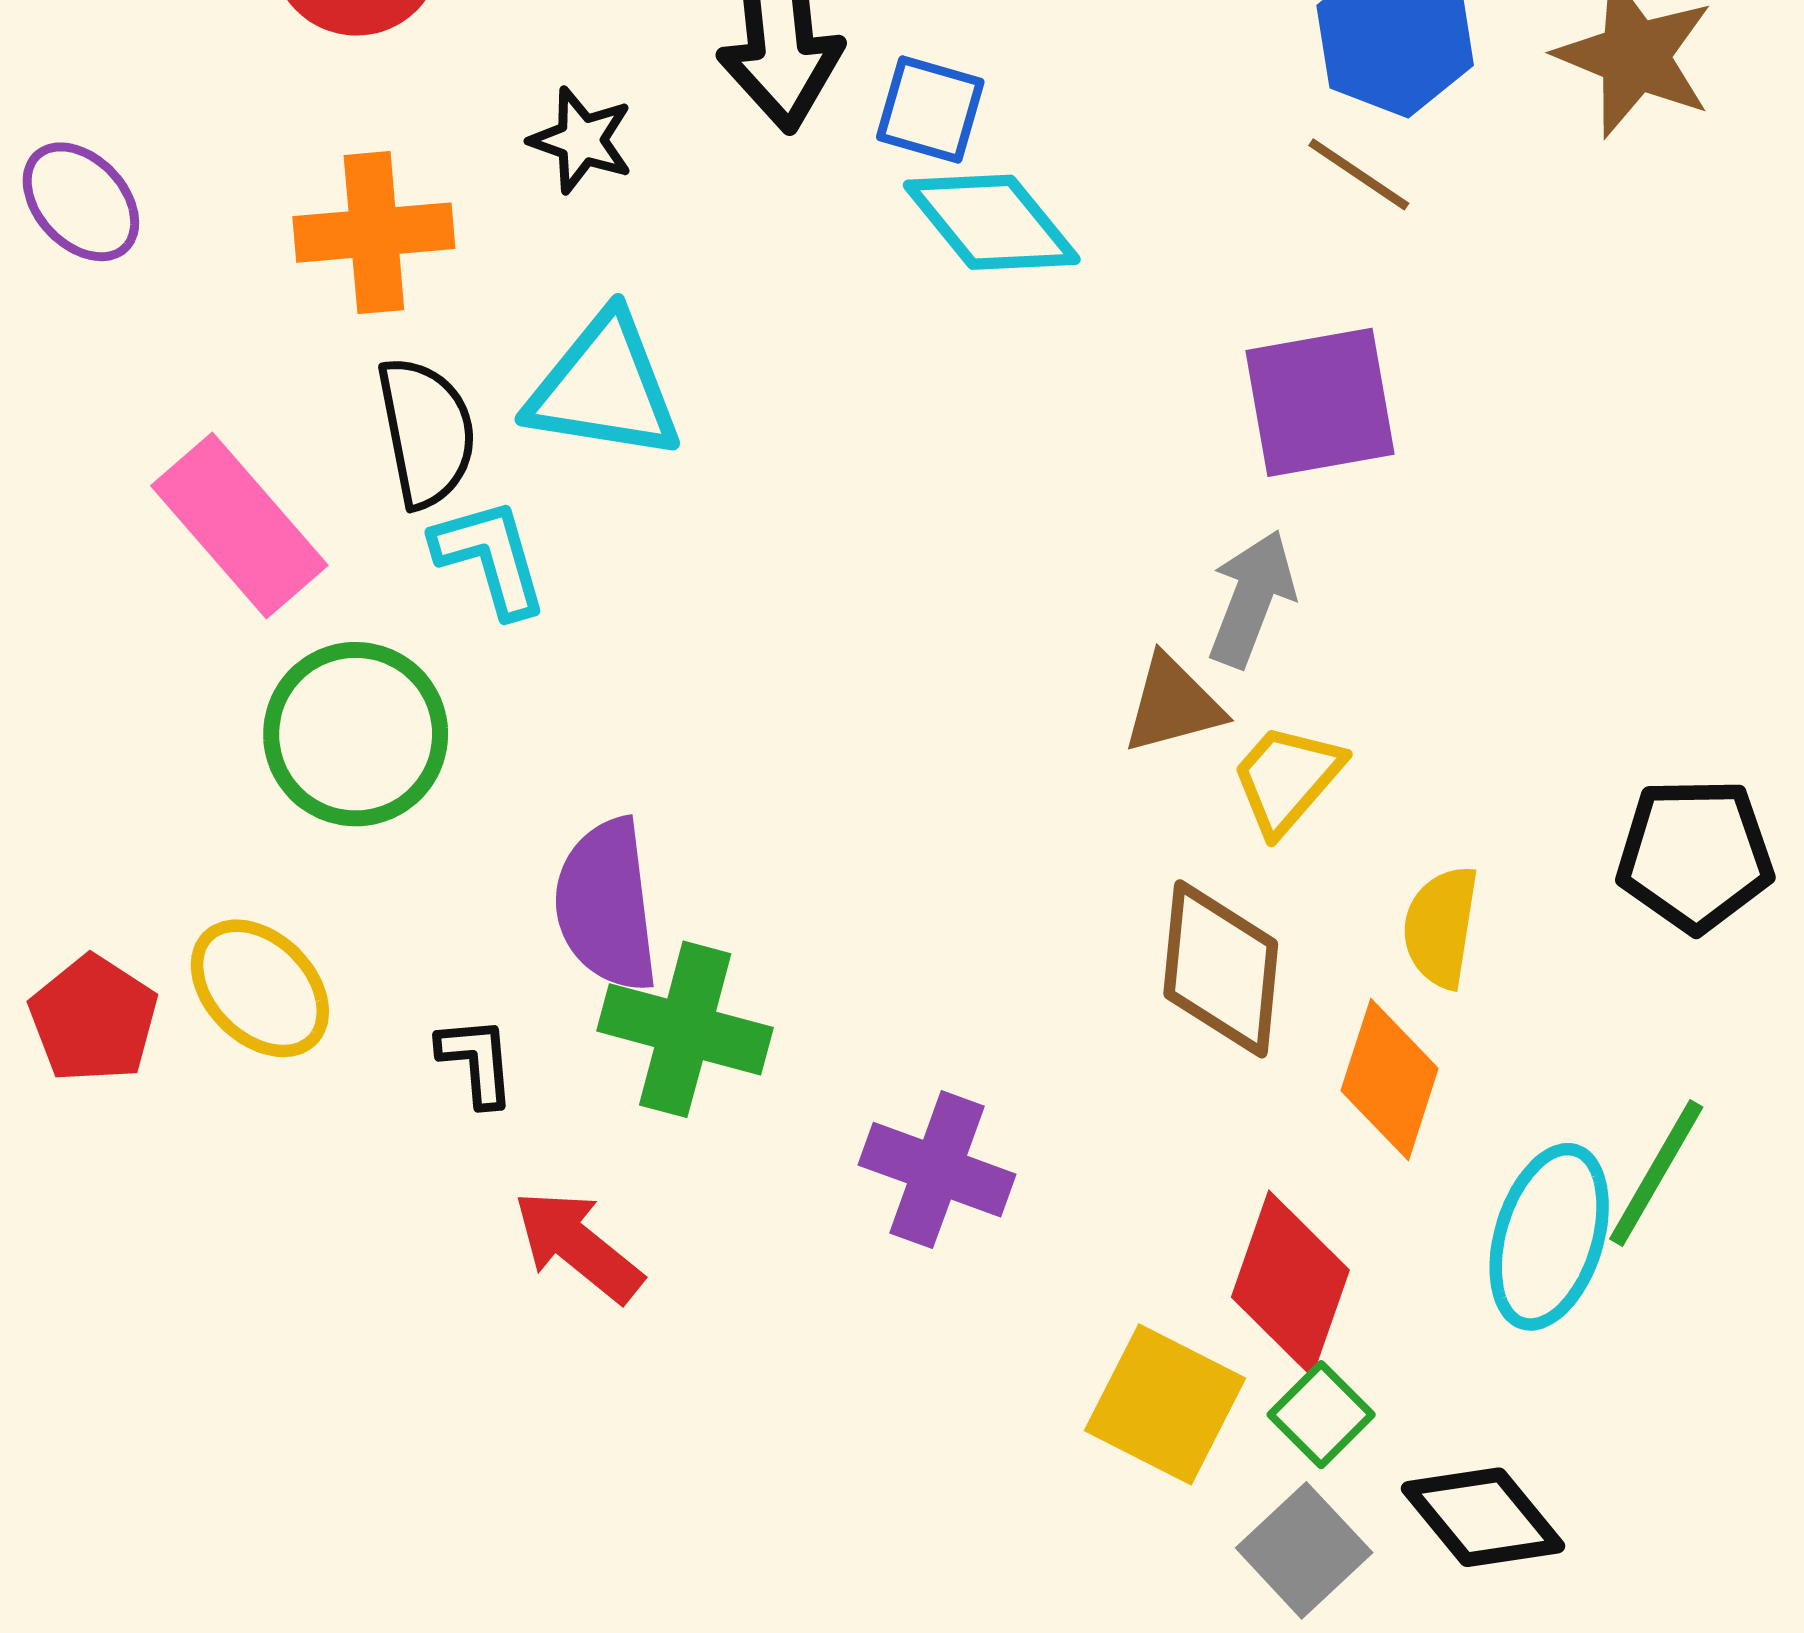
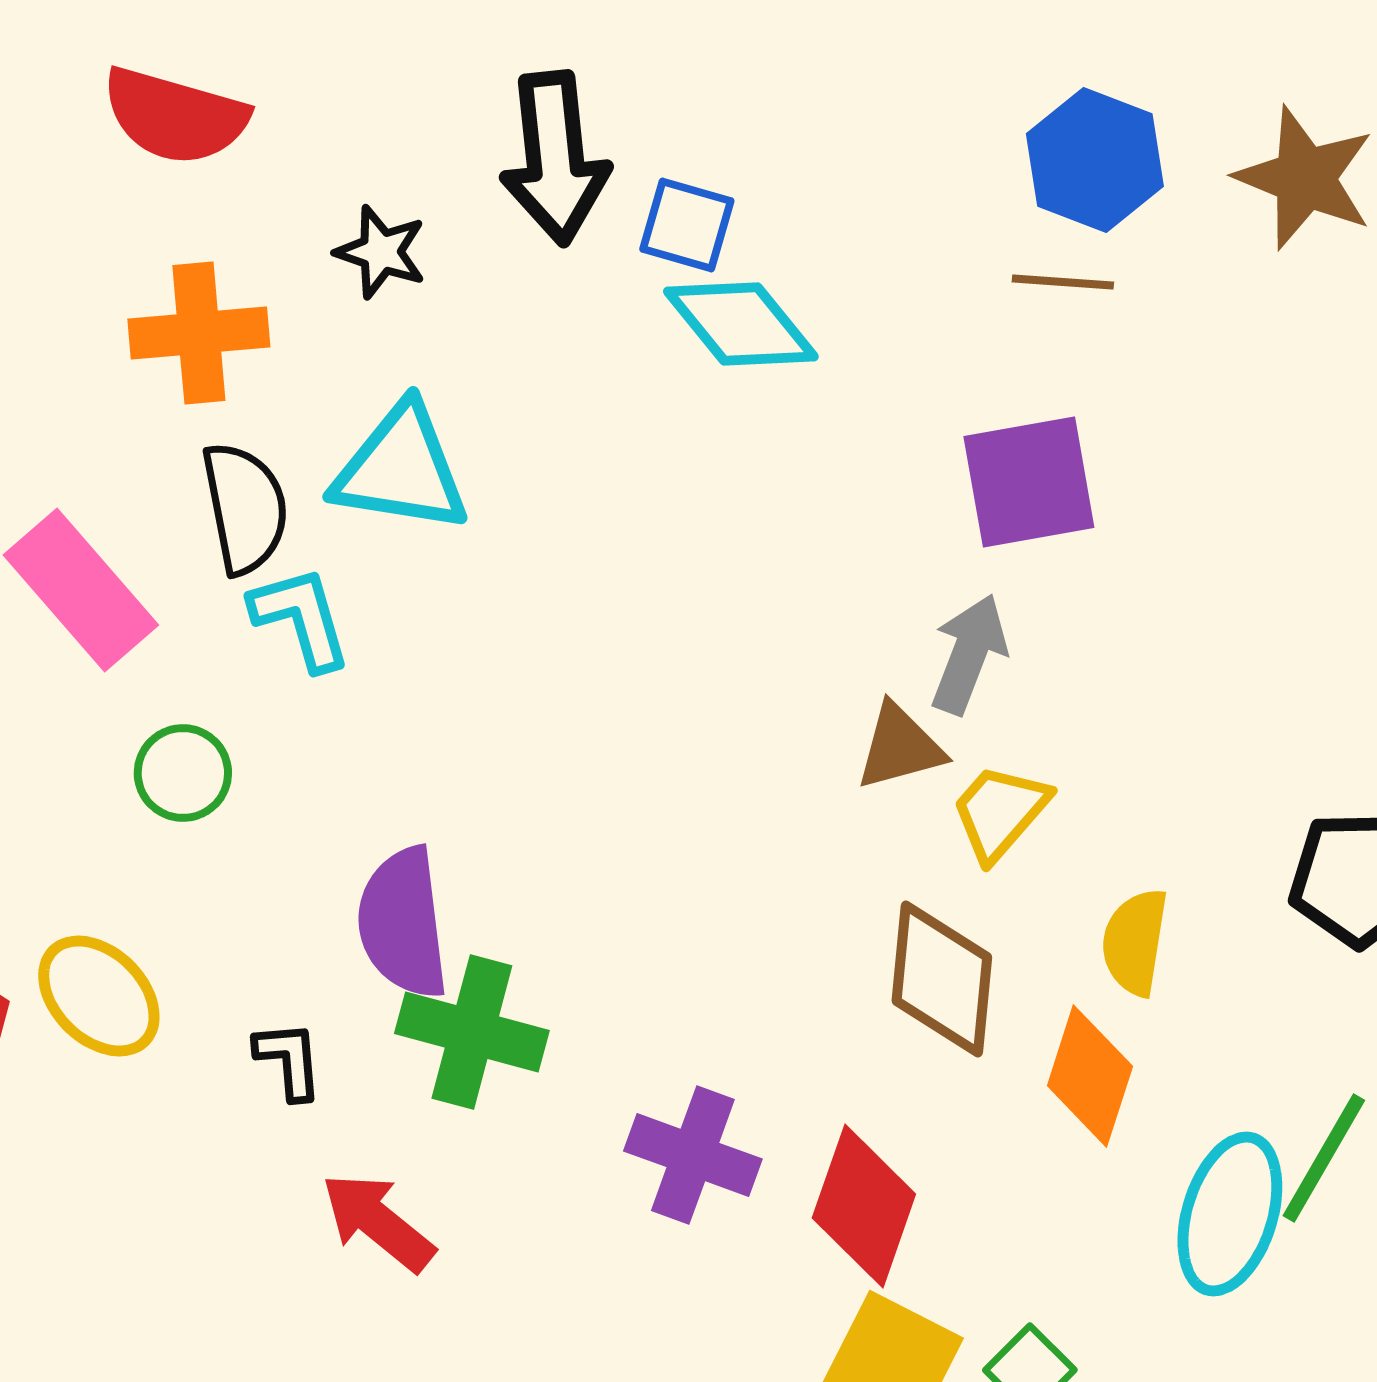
brown line: (1359, 174) -> (1063, 282), turned -30
green circle: (356, 734) -> (183, 773), size x0.6
red diamond: (1290, 1284) -> (864, 1206), moved

